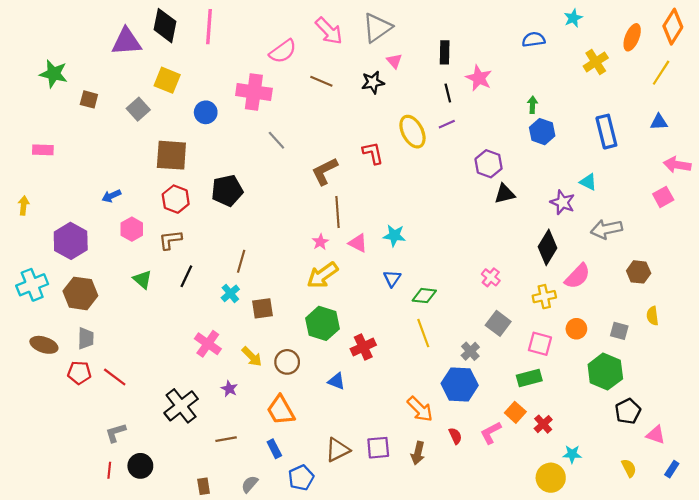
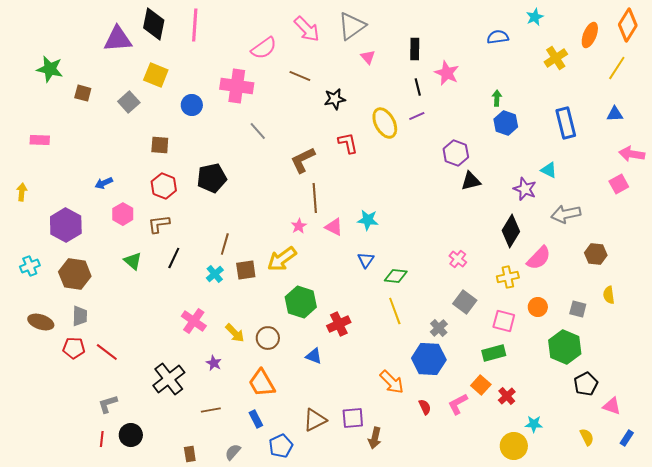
black star: (373, 82) -> (335, 99), moved
brown square: (171, 155) -> (160, 145), size x0.6
yellow arrow: (322, 275) -> (282, 259), moved
cyan cross: (32, 285) -> (30, 266), size x0.7
brown square: (262, 308) -> (246, 270), moved
brown arrow: (418, 453) -> (375, 438), moved

